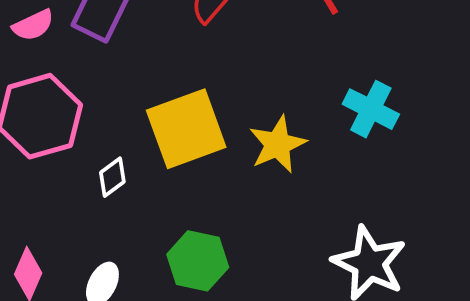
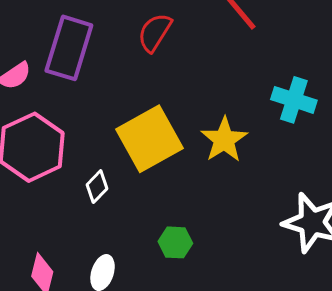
green hexagon: (198, 261) -> (175, 242), size x0.7

